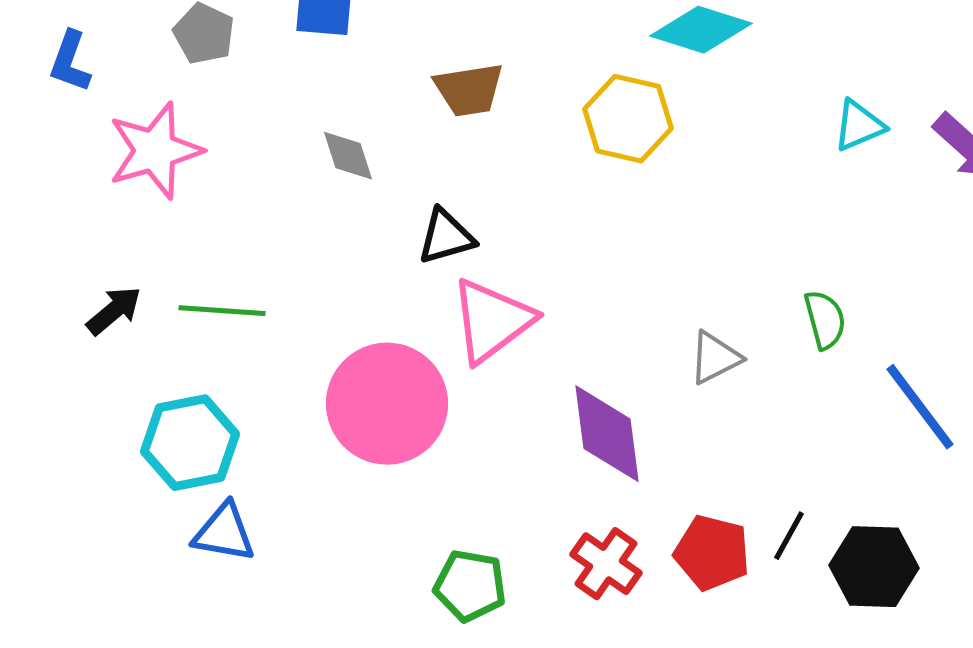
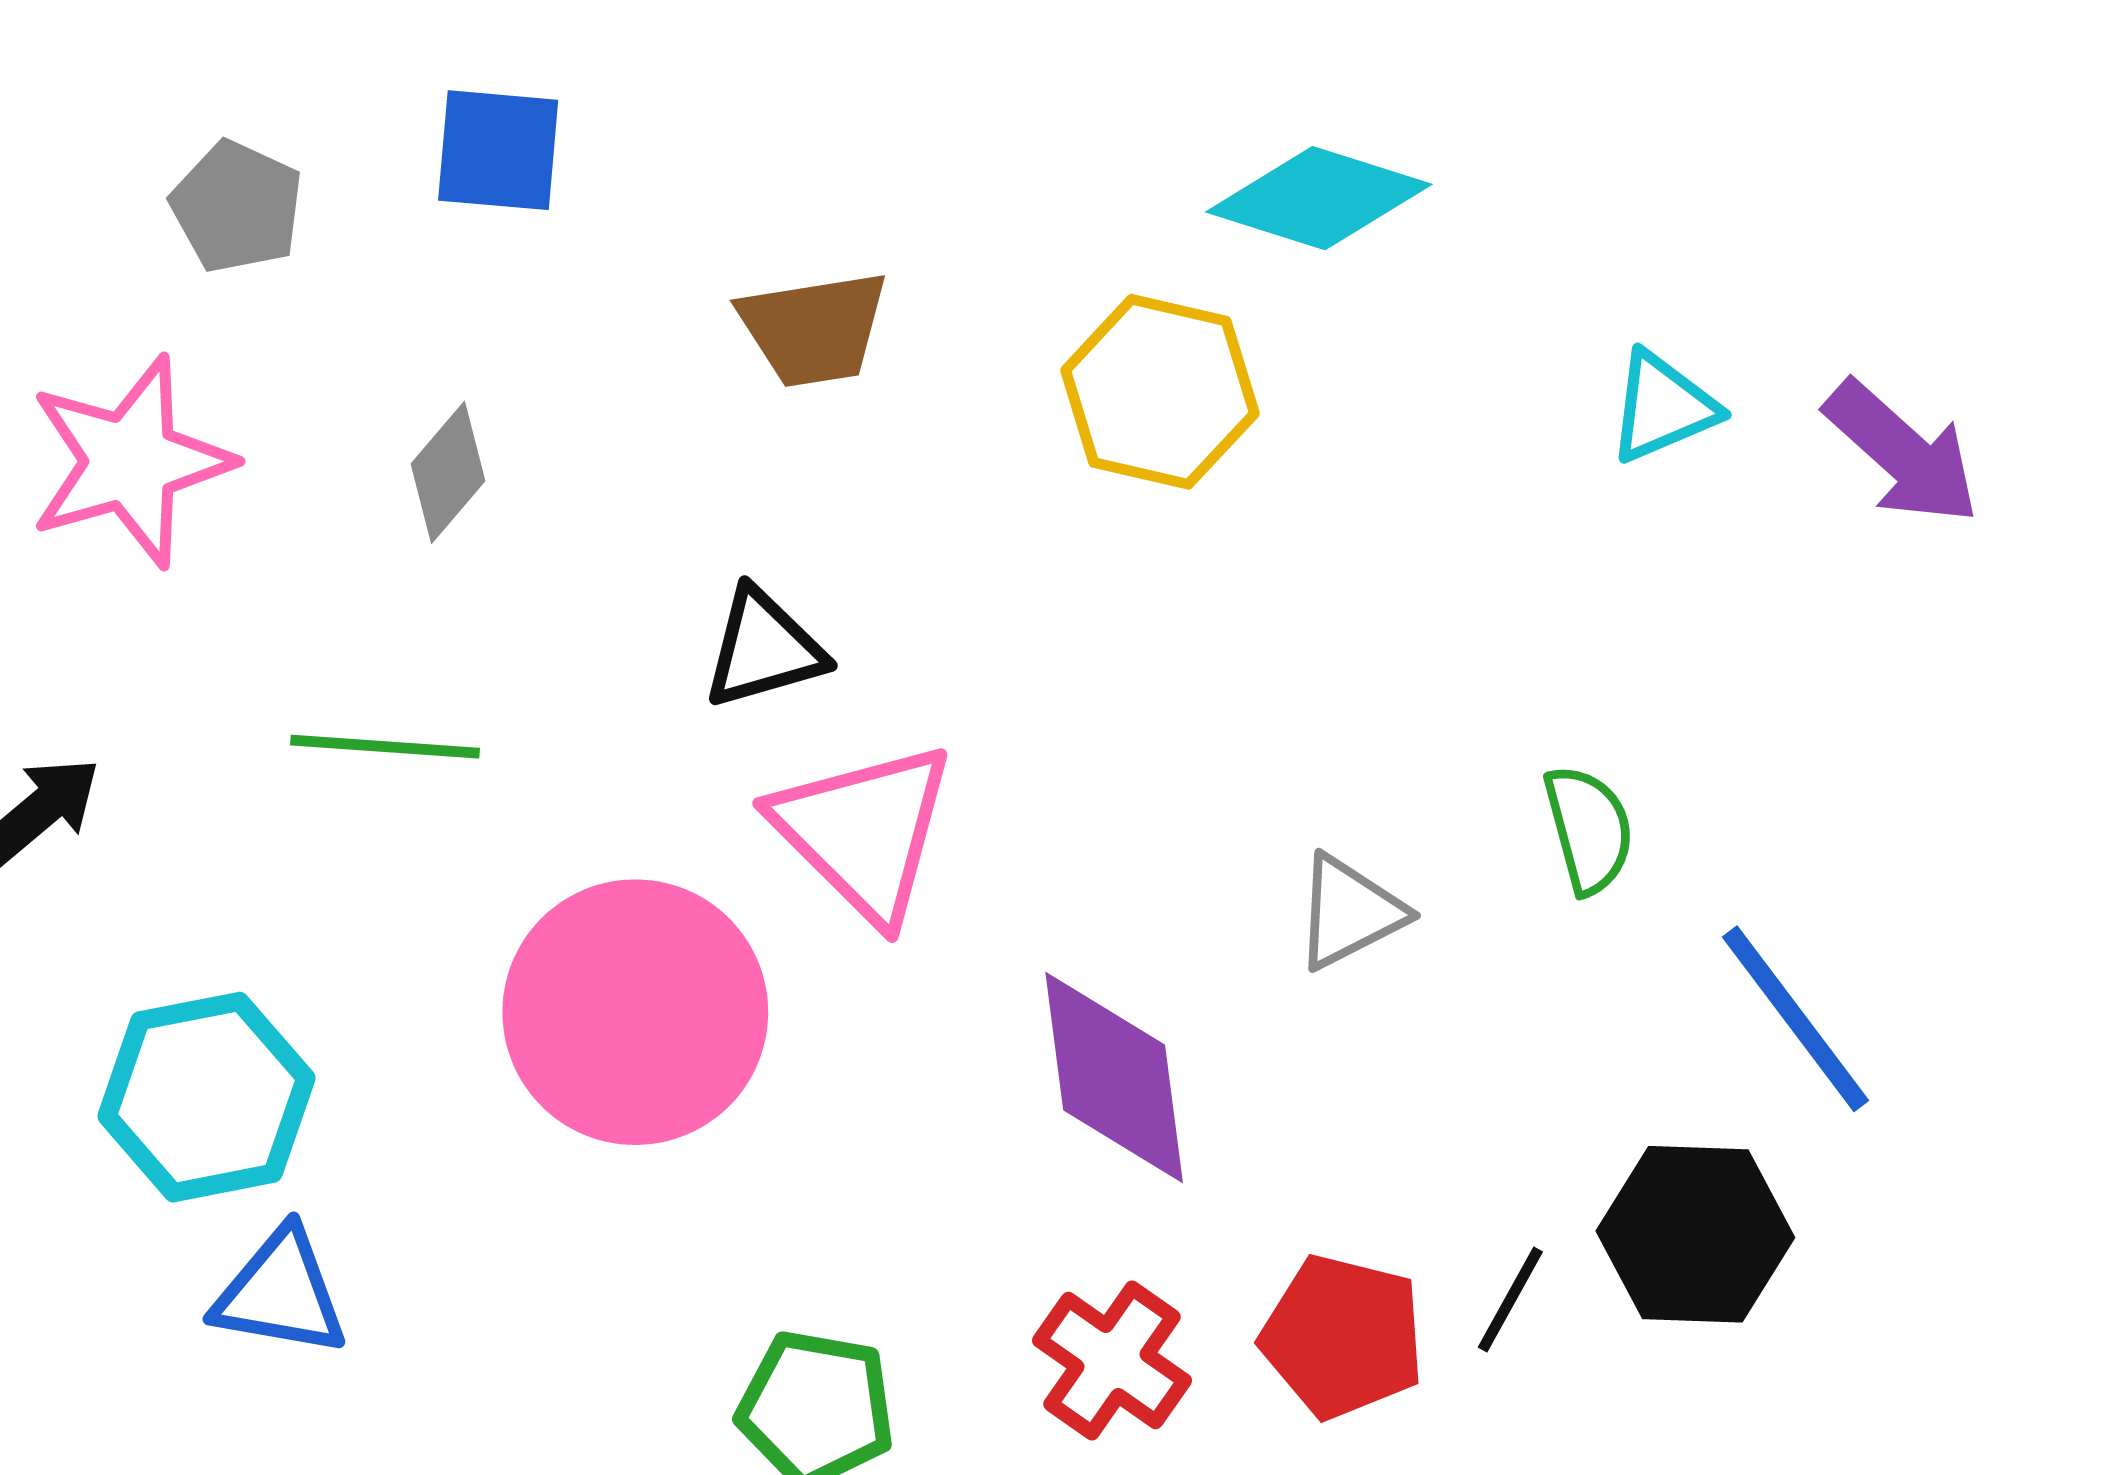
gray diamond: (348, 156) -> (448, 472), moved, turned 58
green line: (222, 311) -> (385, 747), moved
pink triangle: (492, 321) -> (864, 832), turned -38
black hexagon: (874, 567) -> (1695, 1234), moved

